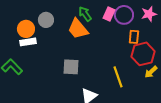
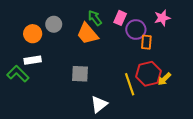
purple circle: (124, 15) -> (136, 29), moved
white rectangle: (28, 42) -> (33, 60), moved
red hexagon: (143, 54) -> (149, 74), moved

